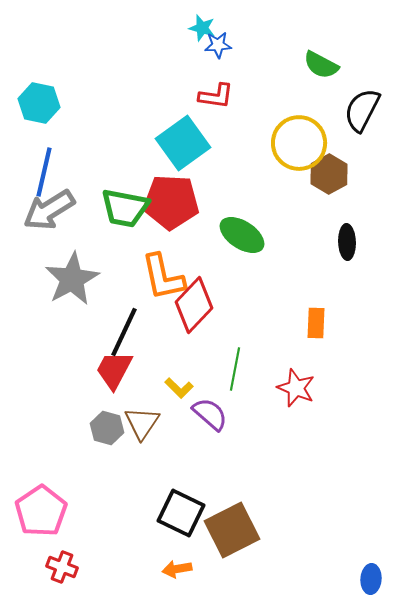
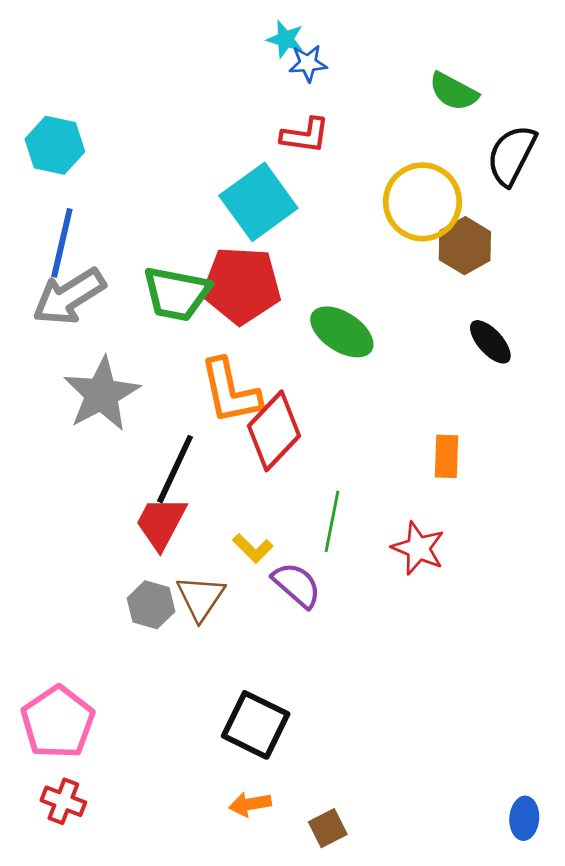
black ellipse: (347, 242) -> (490, 342), turned -40
brown square: (232, 530) -> (328, 828), moved, size x0.5
red cross: (62, 567) -> (63, 801), moved

